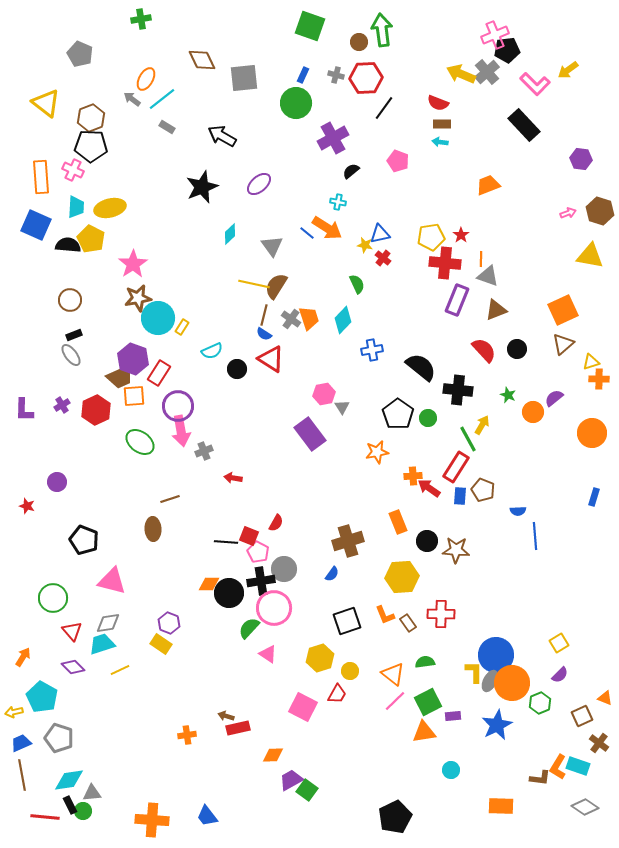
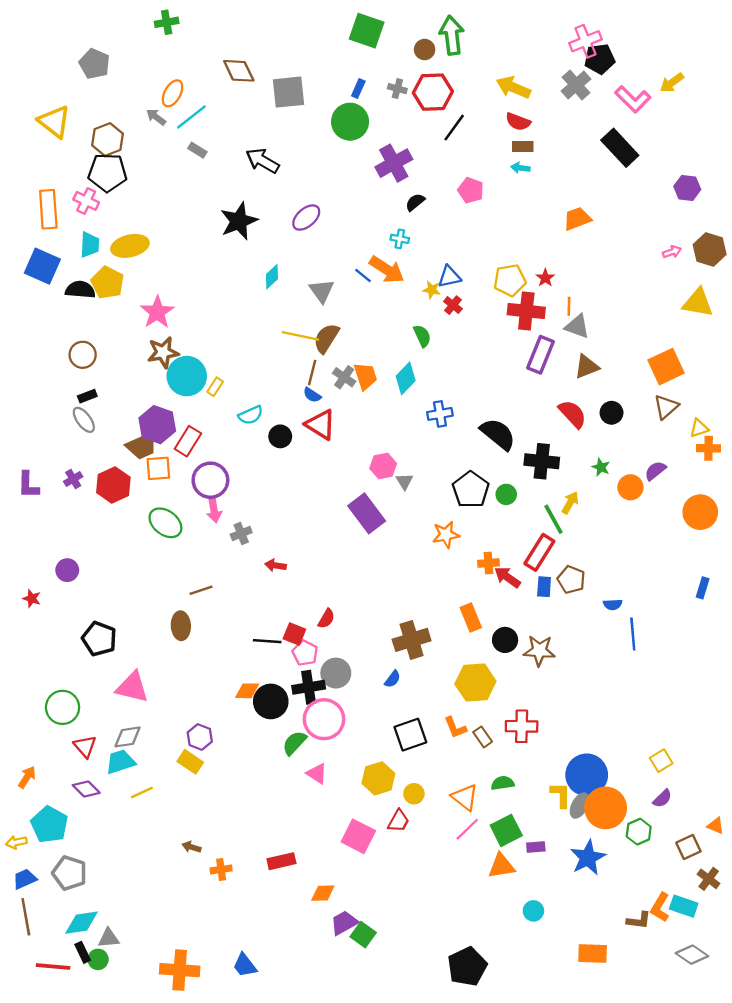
yellow arrow: (461, 74) -> (513, 87), moved
pink arrow: (181, 431) -> (214, 510), size x0.7
brown arrow: (226, 716) -> (191, 847), moved

